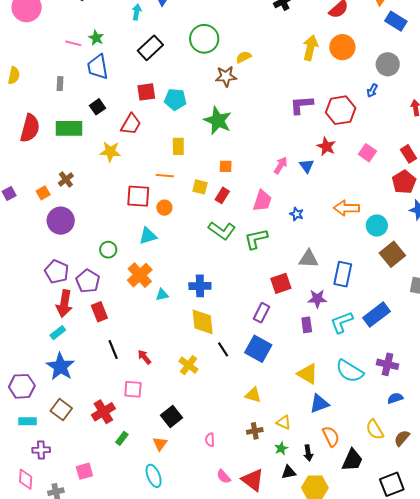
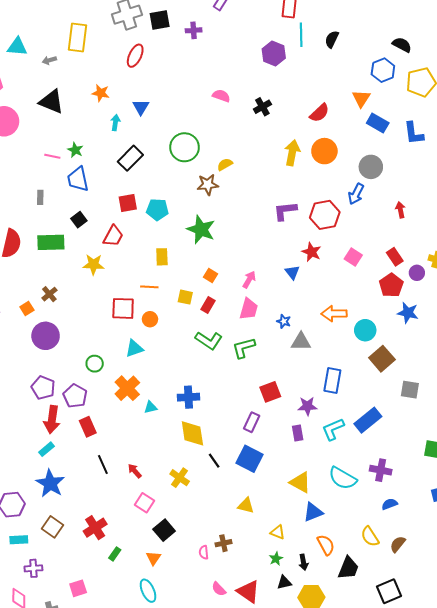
blue arrow: (372, 91) -> (356, 194), size x1.5
pink arrow: (281, 165) -> (249, 280), moved
orange square: (226, 166) -> (210, 276), turned 32
gray triangle: (308, 259) -> (301, 342), moved
pink square: (133, 389) -> (144, 503), moved, turned 30
brown cross: (255, 431) -> (223, 543), moved

